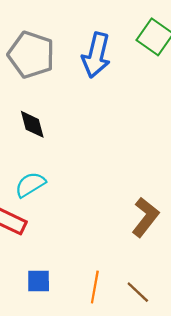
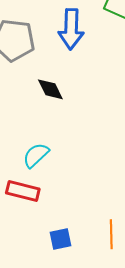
black diamond: (32, 124) -> (50, 89), moved

